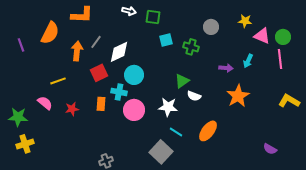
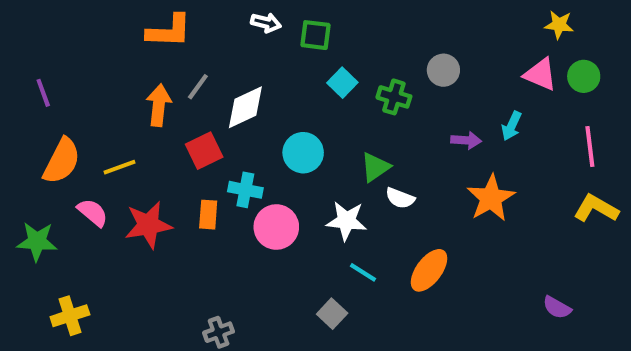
yellow star: (245, 21) -> (559, 25), moved
gray circle: (211, 27) -> (443, 70), moved
orange semicircle: (50, 33) -> (62, 161), moved
cyan square: (166, 40) -> (342, 83), turned -32
pink line: (280, 59) -> (590, 147), moved
cyan circle: (134, 75) -> (303, 153), moved
red star: (72, 109) -> (148, 225), size x1.6
yellow cross: (25, 144) -> (70, 316), moved
gray square: (161, 152) -> (332, 314), size x0.6

